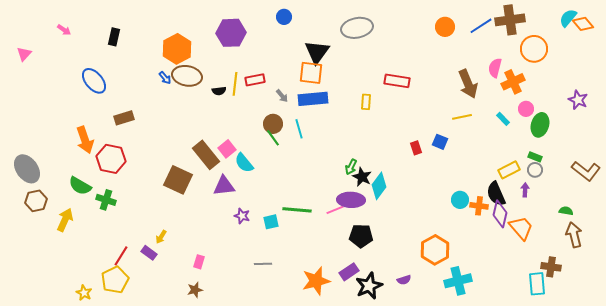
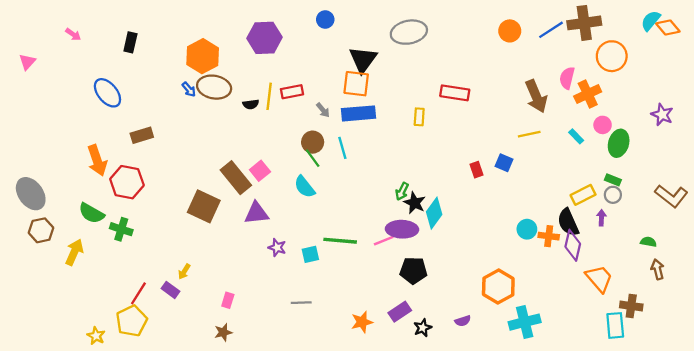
cyan semicircle: (244, 163) -> (305, 187), moved
orange trapezoid: (521, 228) -> (599, 278), moved
brown arrow: (574, 235) -> (658, 269), size x0.7
orange star: (316, 281) -> (362, 322), size x0.7
black star: (369, 286) -> (423, 328), size x0.6

